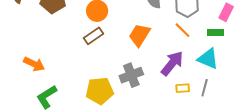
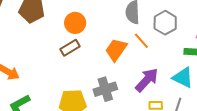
orange line: (182, 30) -> (141, 41), moved

